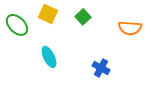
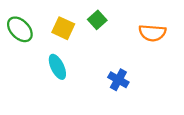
yellow square: (48, 14) -> (63, 28), moved

